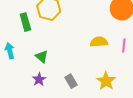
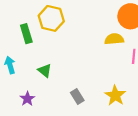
yellow semicircle: (99, 42) -> (114, 39), moved
purple star: (39, 79) -> (27, 99), moved

